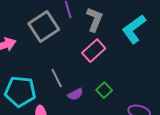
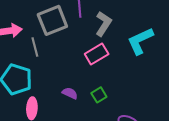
gray line: (57, 78) -> (35, 47), moved
purple semicircle: (75, 94) -> (70, 93), turned -140

